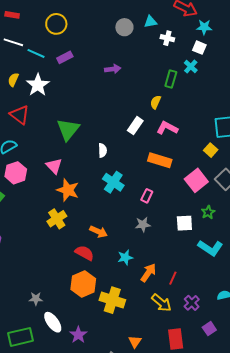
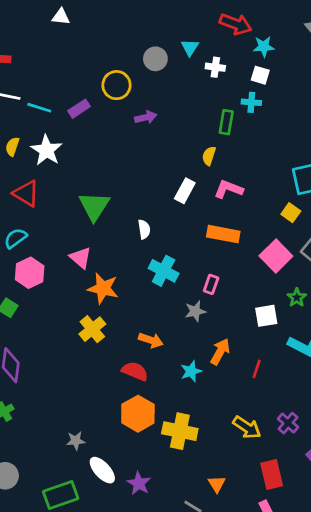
cyan triangle: (150, 22) -> (190, 47), turned -40
yellow circle: (56, 24) -> (116, 85), moved
cyan cross: (191, 67) -> (251, 102), turned -32
gray star: (143, 225) -> (195, 311), moved
orange arrow: (148, 273) -> (220, 352), moved
red line: (173, 278) -> (257, 369), moved

